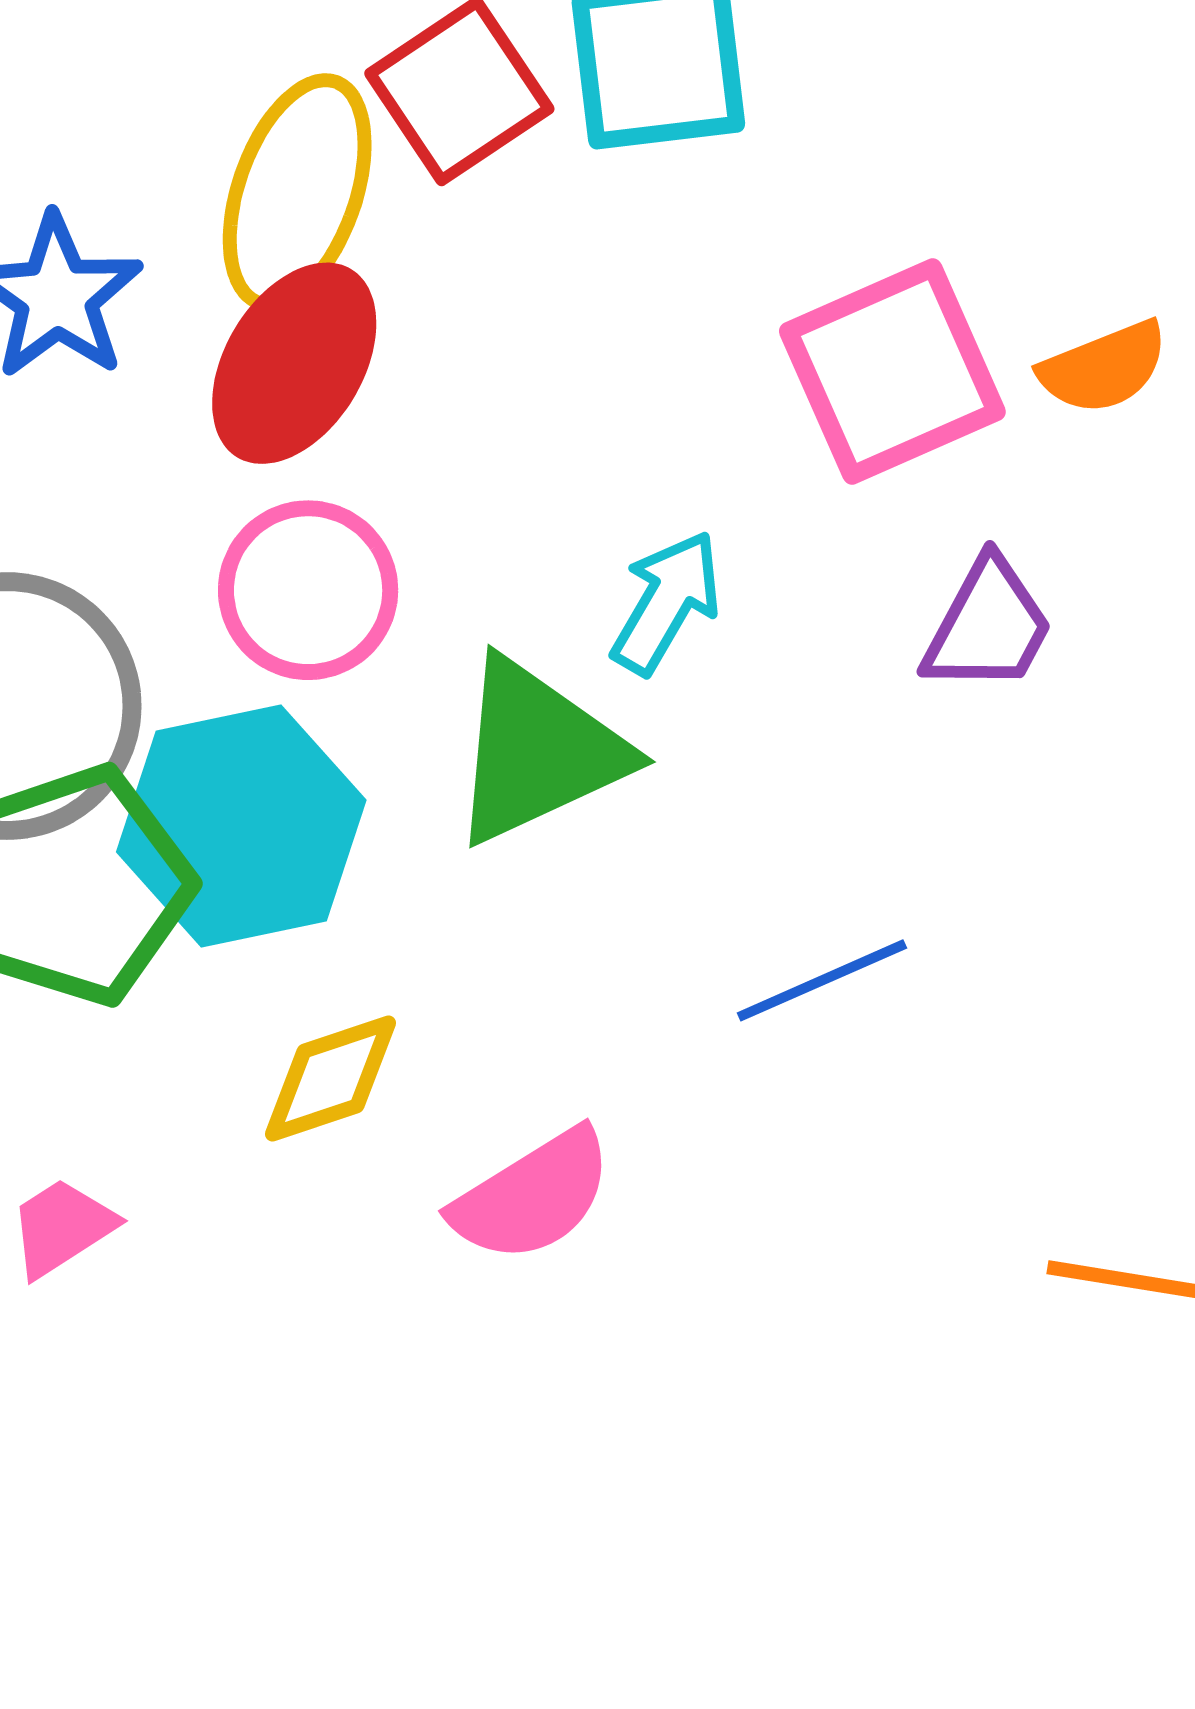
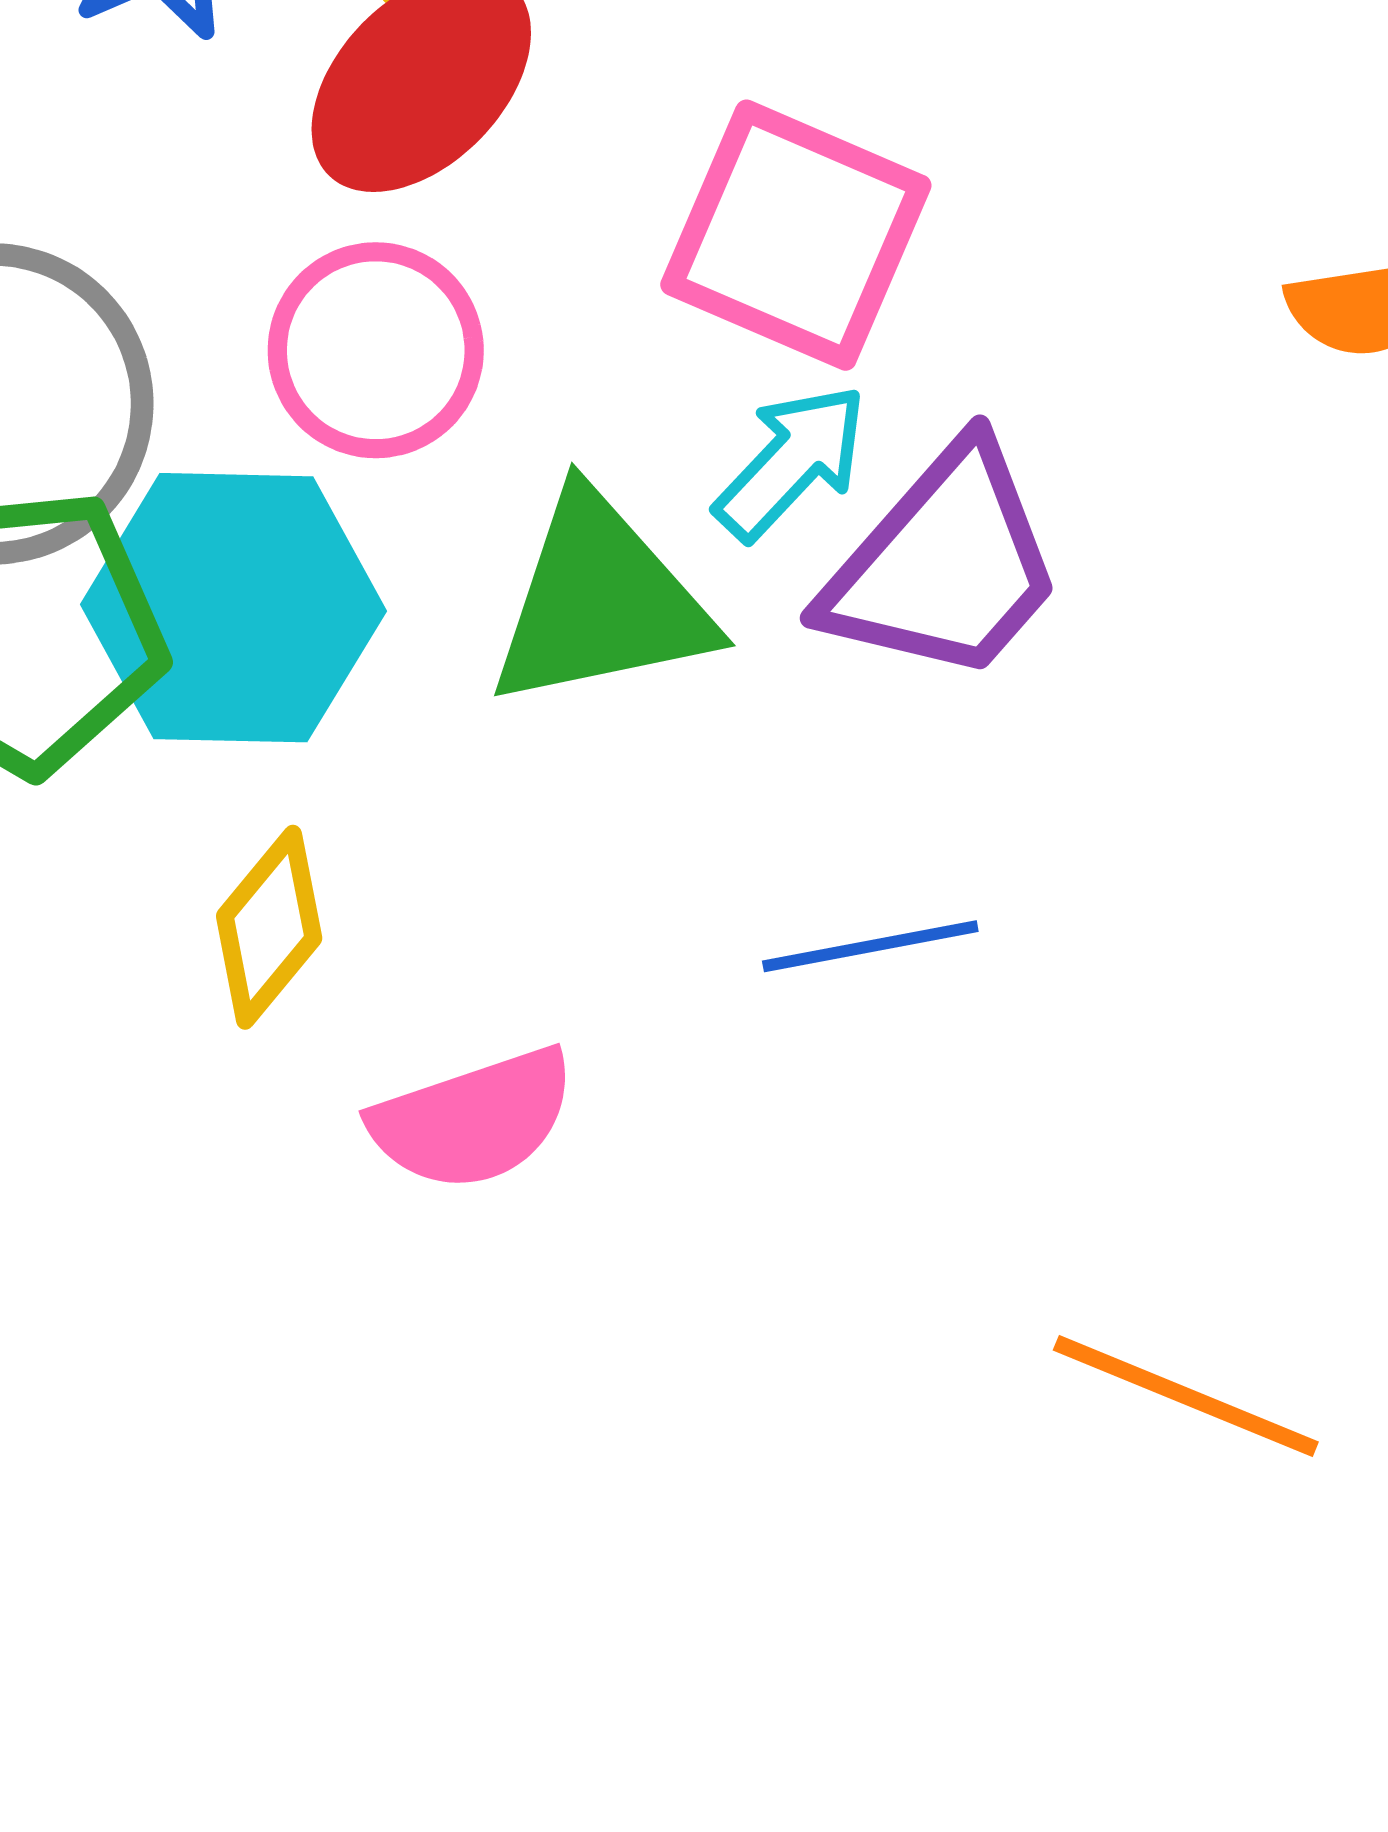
pink square: (892, 372) -> (796, 235), moved, turned 34
purple trapezoid: (988, 626) -> (944, 565), moved, size x1.5
yellow diamond: (330, 1078) -> (269, 927), turned -45

